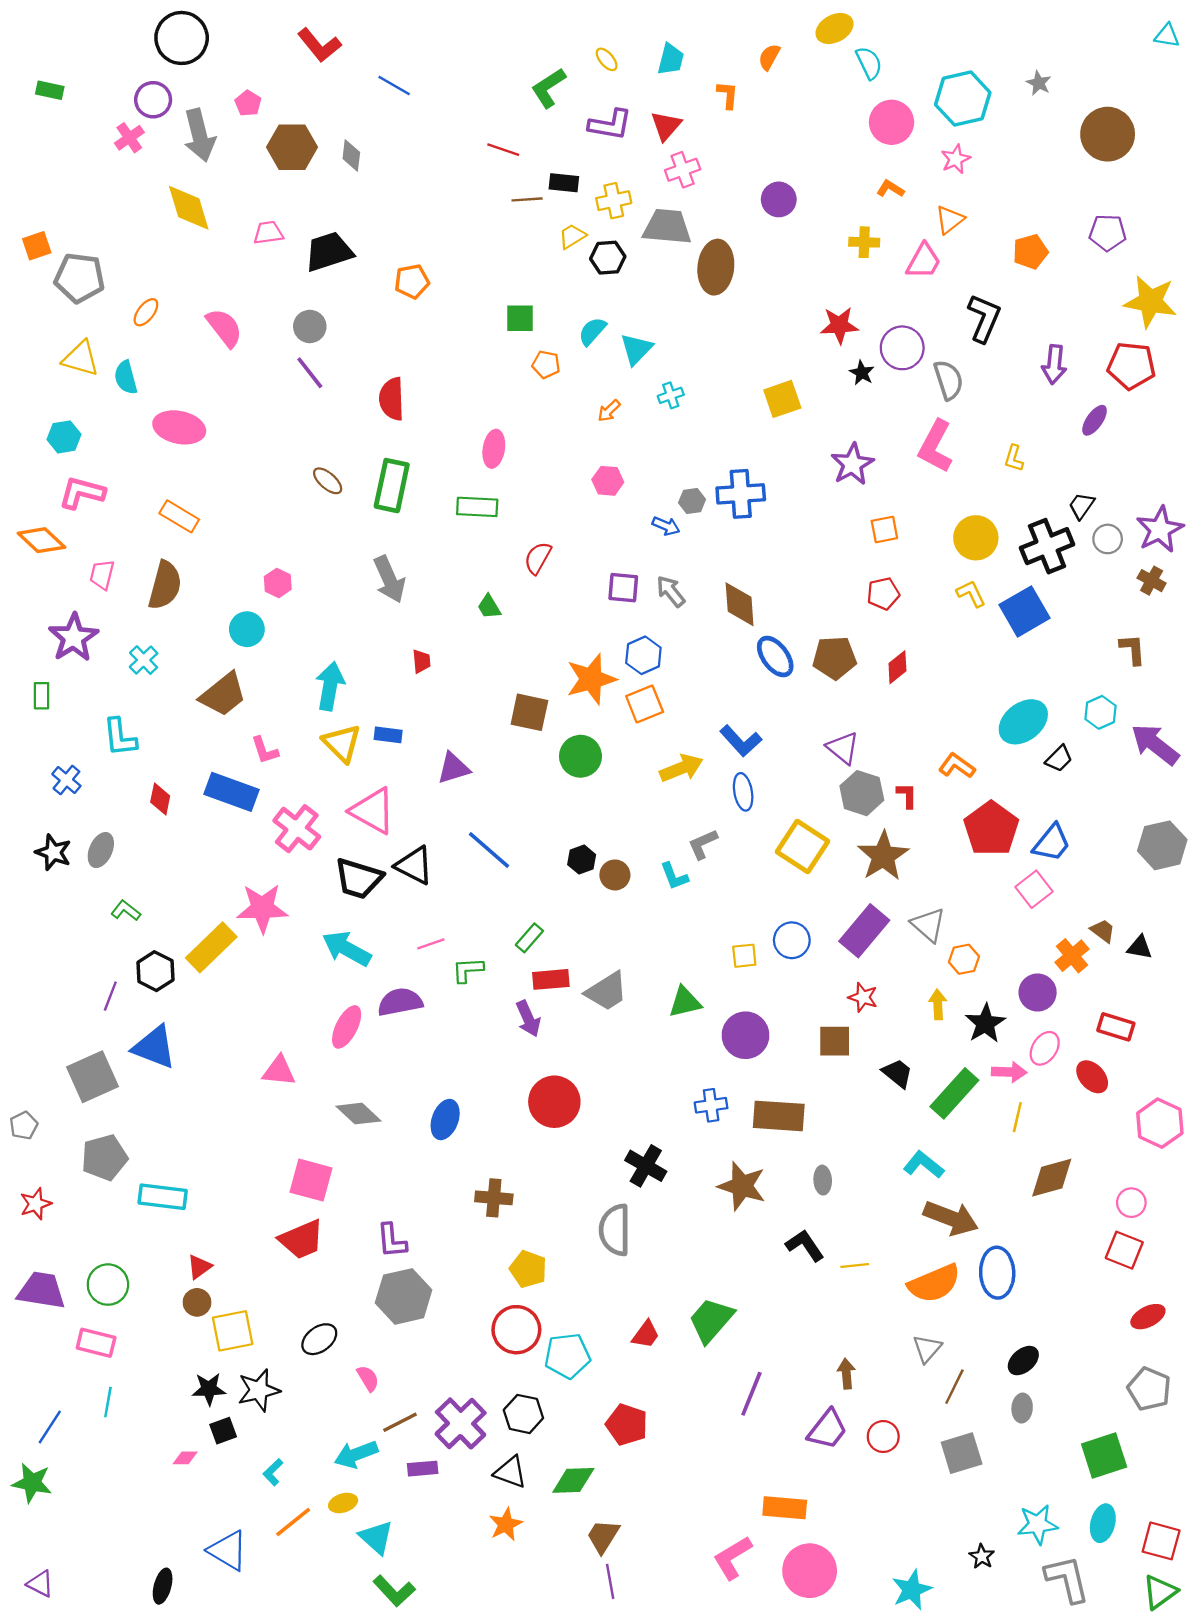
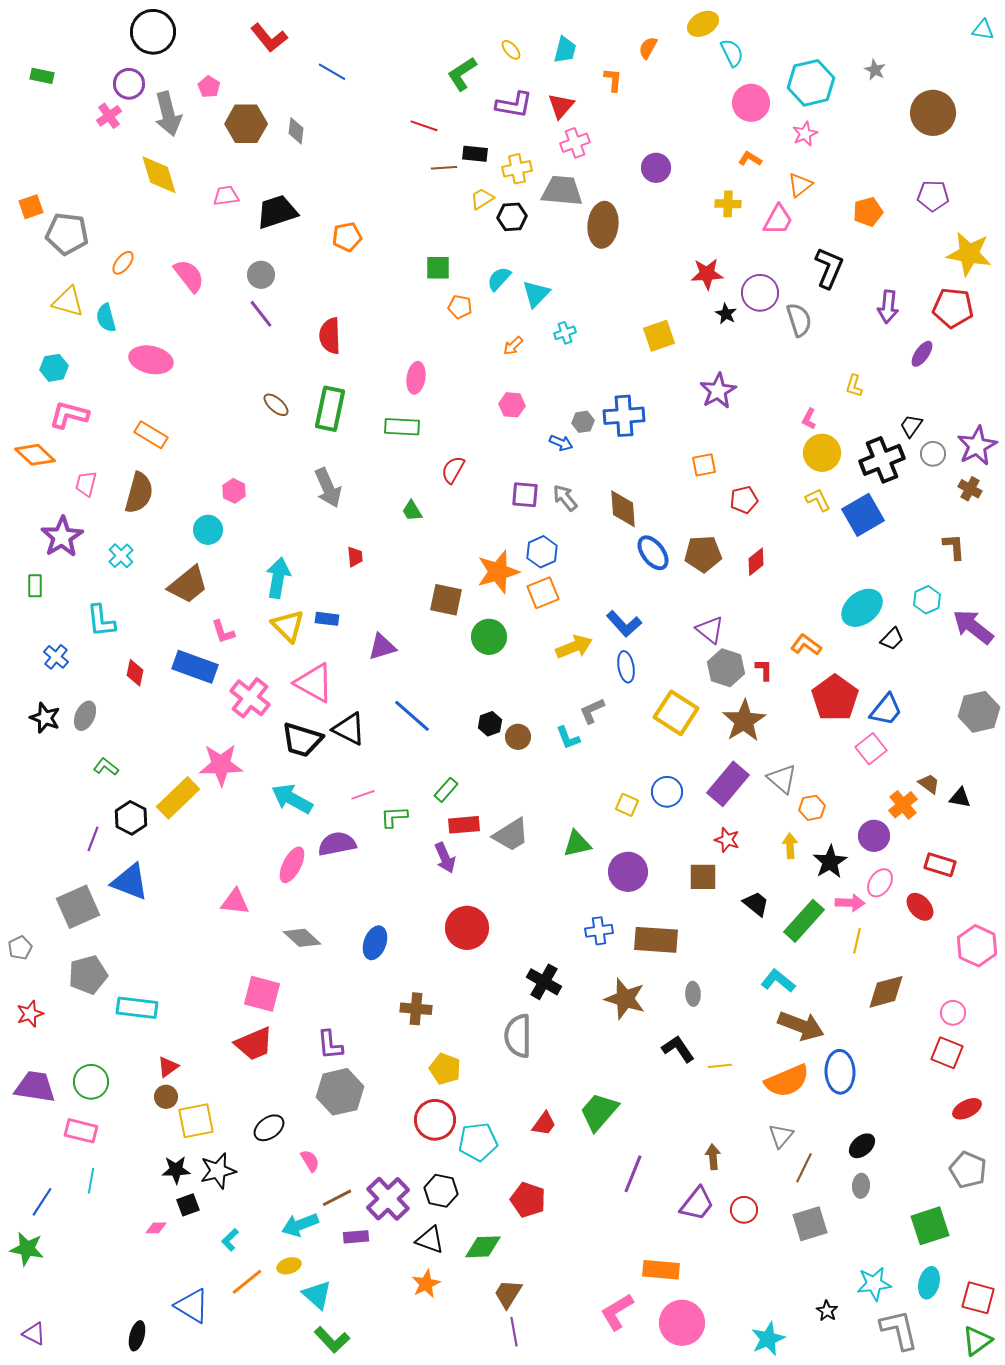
pink L-shape: (935, 446) -> (809, 419), moved, size x0.5
orange square: (884, 529) -> (704, 465), moved
yellow square: (744, 956) -> (627, 805), turned 30

